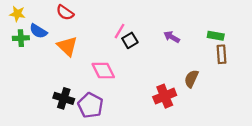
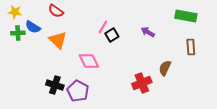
green rectangle: (216, 36) -> (186, 16), moved, size x1.5

